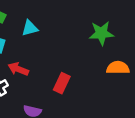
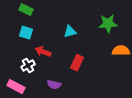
cyan triangle: (30, 28) -> (70, 32), moved

